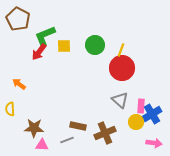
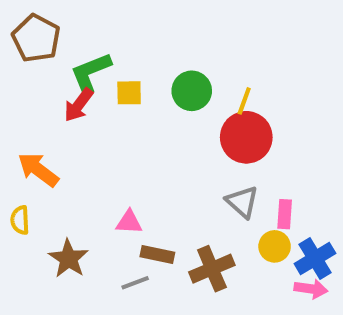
orange arrow: (19, 84) -> (38, 170), size x1.5
blue cross: (152, 114) -> (315, 259), moved
brown star: (34, 128) -> (68, 259), turned 30
pink triangle: (42, 145) -> (129, 222), moved

